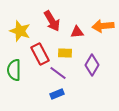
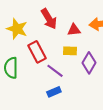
yellow rectangle: (65, 53) -> (70, 51), moved

